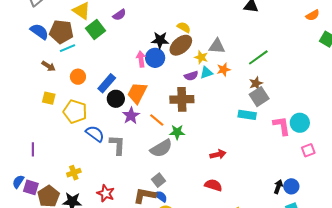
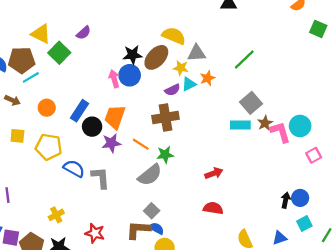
yellow semicircle: (184, 27) -> (174, 36), moved, size x1.5
brown star: (256, 83) -> (265, 123), moved
purple star: (131, 116) -> (111, 143), turned 30

